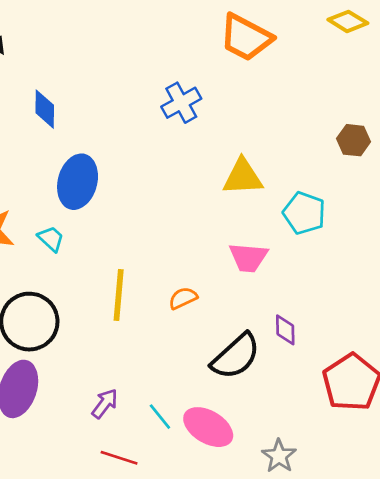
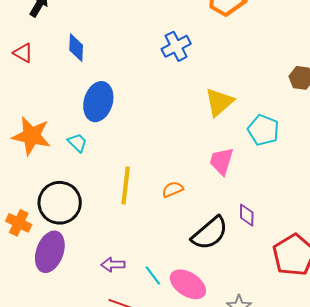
yellow triangle: (243, 177) -> (219, 102), turned -40
pink trapezoid: (248, 257) -> (221, 161), turned 100
purple arrow: (105, 404) -> (113, 265), turned -130

